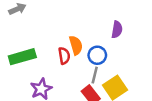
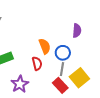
red semicircle: (64, 56) -> (37, 63), moved

